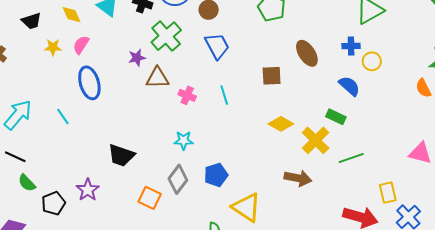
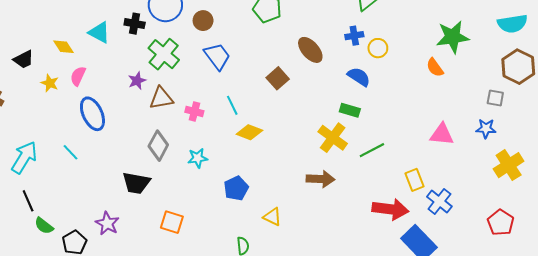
yellow star: (53, 47) -> (50, 83), turned 30
brown square: (272, 76) -> (278, 78), turned -30
yellow diamond: (281, 124) -> (249, 132), moved
black line: (15, 157) -> (28, 201), turned 50
gray diamond: (178, 179) -> (158, 146), moved
yellow triangle: (246, 207) -> (272, 217), size x0.6

